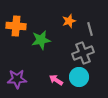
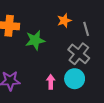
gray cross: (83, 53) -> (79, 54), turned -30
pink arrow: (56, 80) -> (51, 82), turned 56

